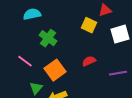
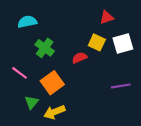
yellow square: (89, 25) -> (97, 42), moved
red semicircle: (89, 61) -> (79, 58), moved

